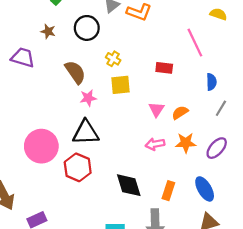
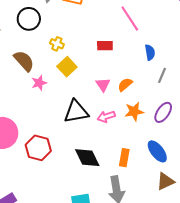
yellow square: (120, 85) -> (67, 67), turned -30
black triangle: (86, 133) -> (76, 112), moved

